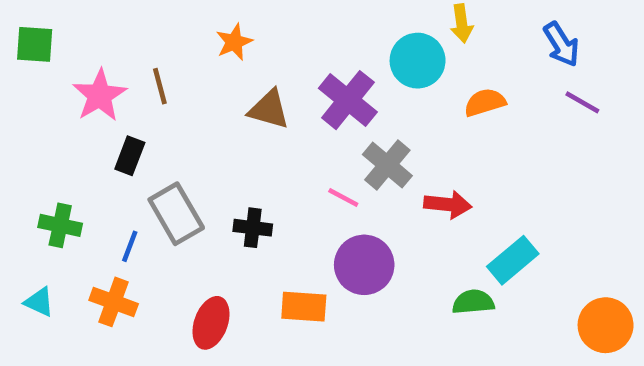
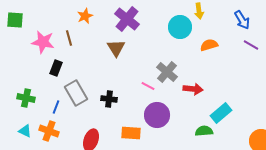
orange star: (234, 42) -> (85, 16), moved
pink star: (100, 95) -> (43, 42), turned -30
purple cross: (348, 100) -> (127, 19), moved
brown triangle: (269, 109) -> (116, 48), turned 42
cyan triangle: (39, 302) -> (25, 131), moved

